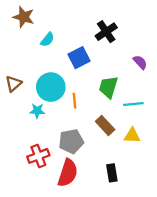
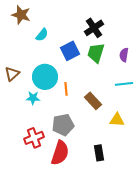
purple semicircle: (140, 62) -> (124, 55), turned -128
green trapezoid: (108, 87) -> (96, 53), moved
cyan line: (133, 104) -> (124, 84), moved
brown rectangle: (105, 125) -> (93, 101), moved

